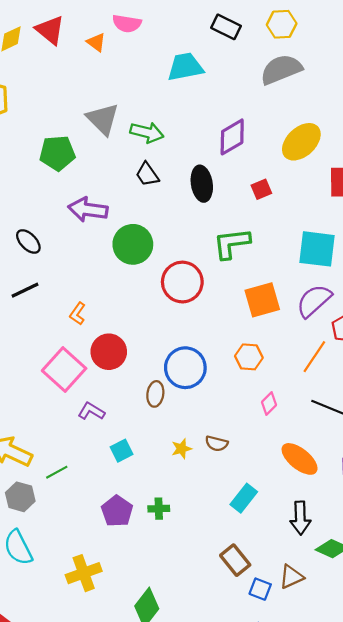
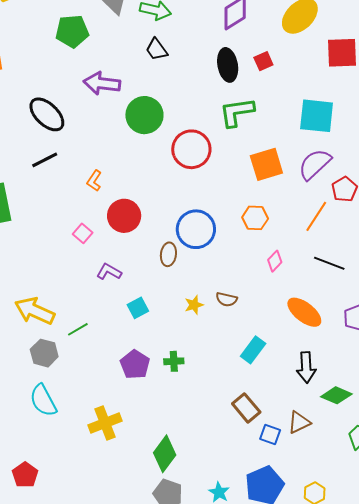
black ellipse: (202, 184) -> (228, 65), moved
black ellipse: (28, 241) -> (47, 114), size x1.5
pink square: (64, 370) -> (83, 233), size x0.5

